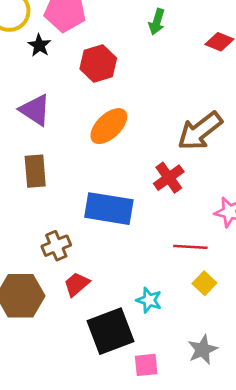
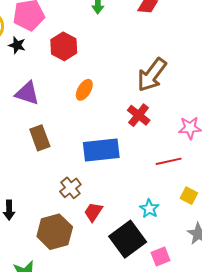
orange ellipse: (109, 126) -> (84, 90), size x0.7
yellow square: (204, 283) -> (189, 196), moved
cyan star: (149, 300) -> (149, 209), turned 30

